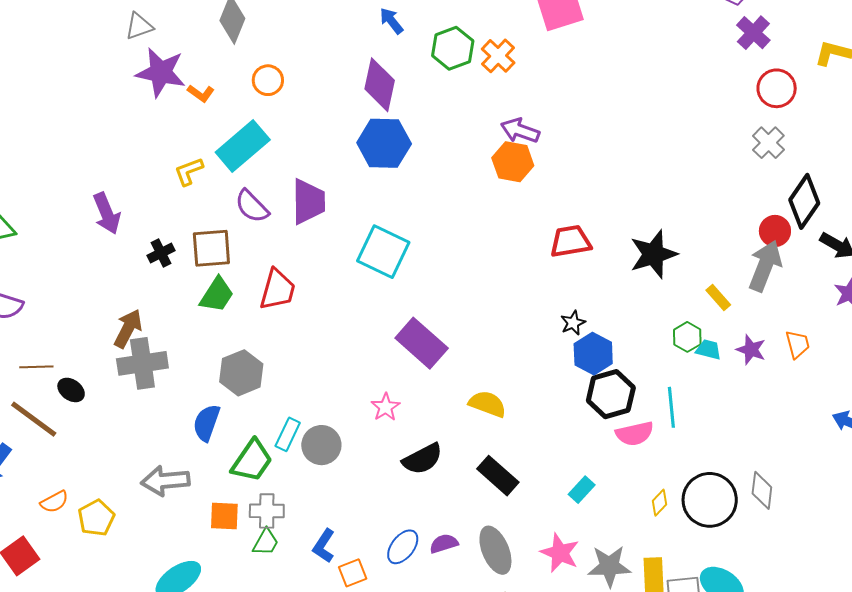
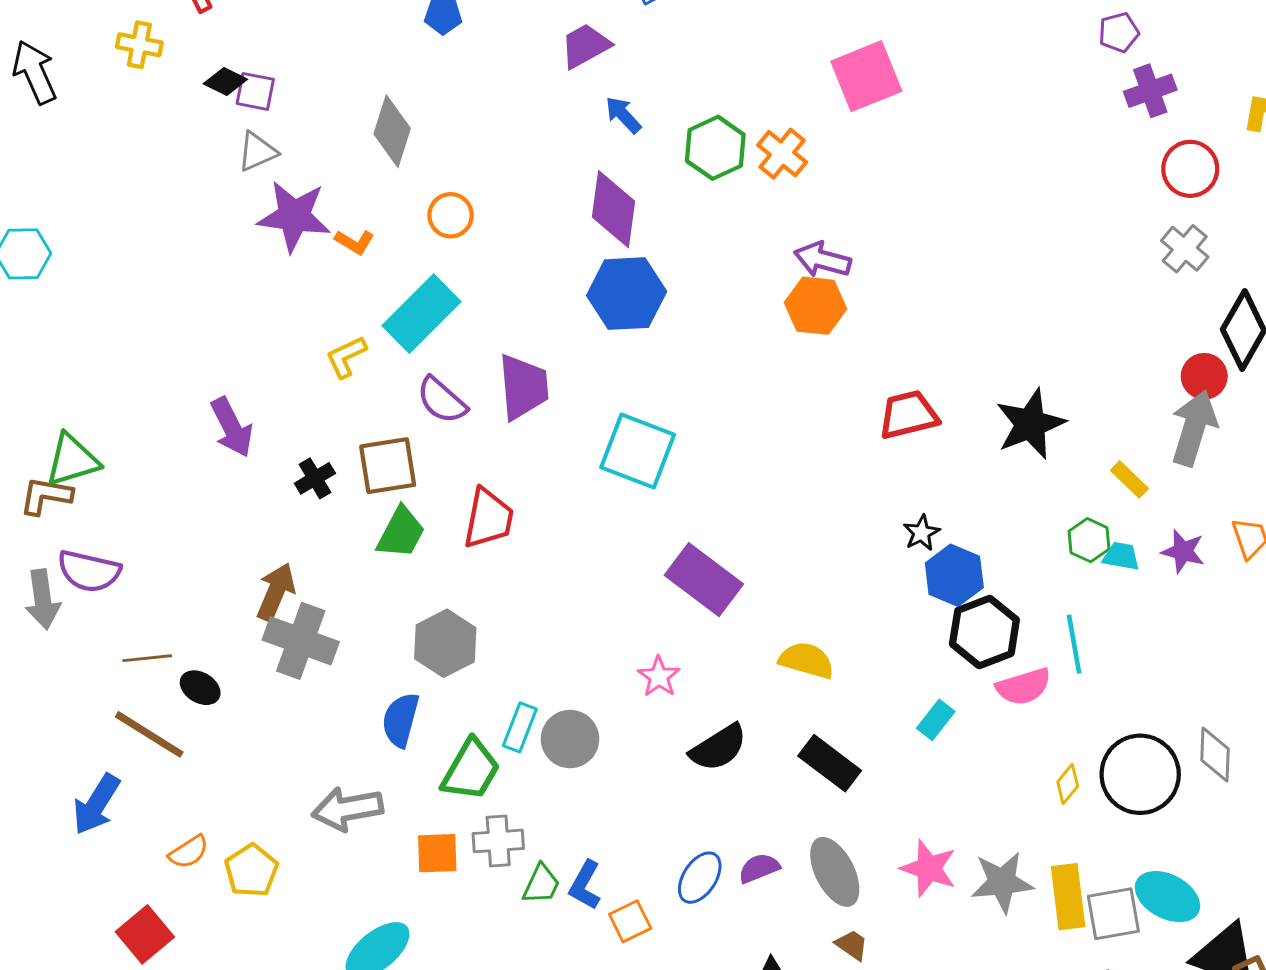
purple cross: (753, 33) -> (1150, 91), turned 32
gray cross: (142, 363) -> (301, 641), turned 33
cyan rectangle: (582, 490) -> (936, 720), moved
green trapezoid: (266, 542) -> (541, 884), moved

